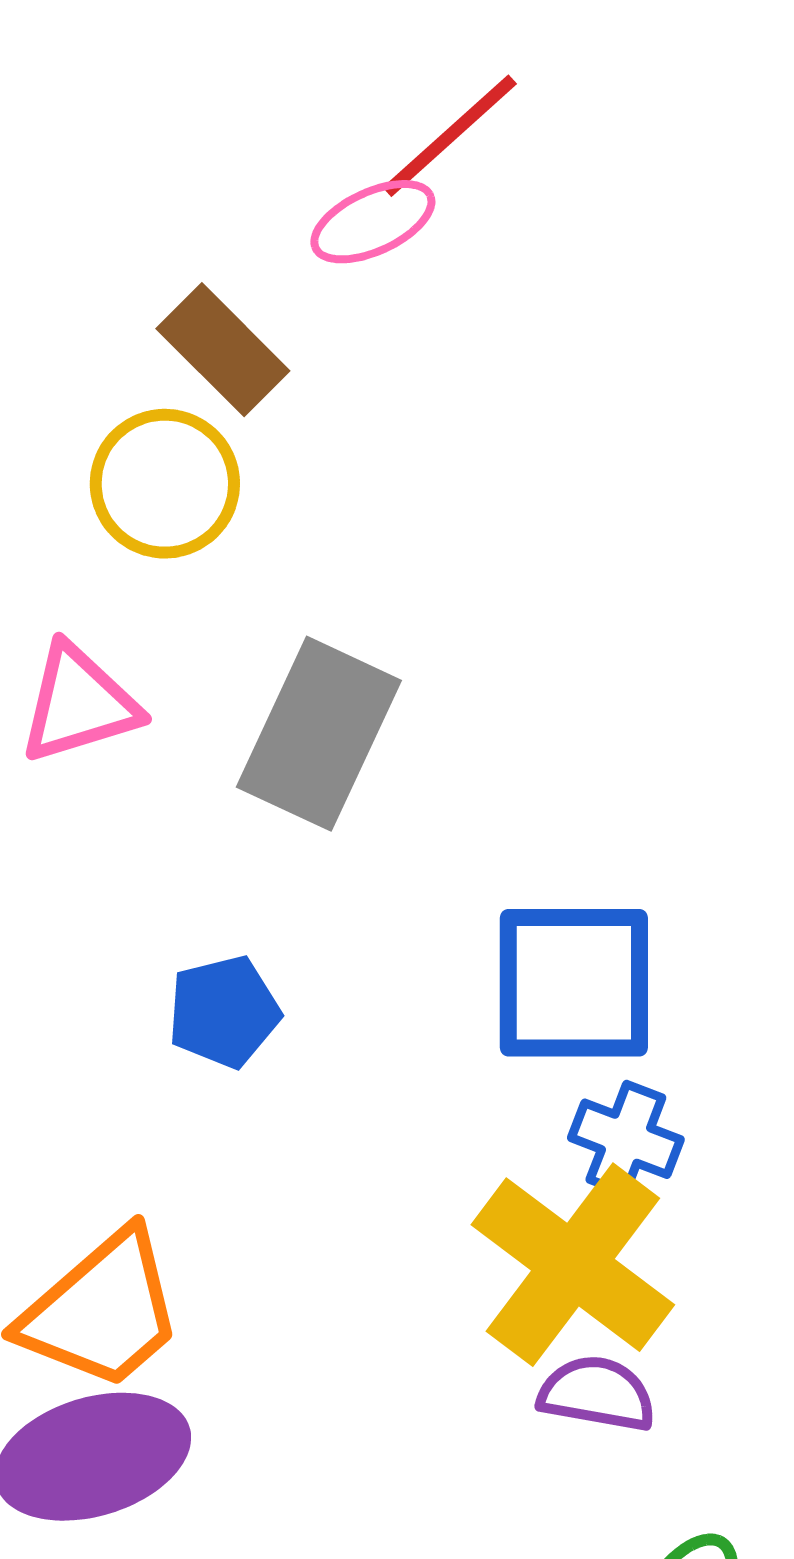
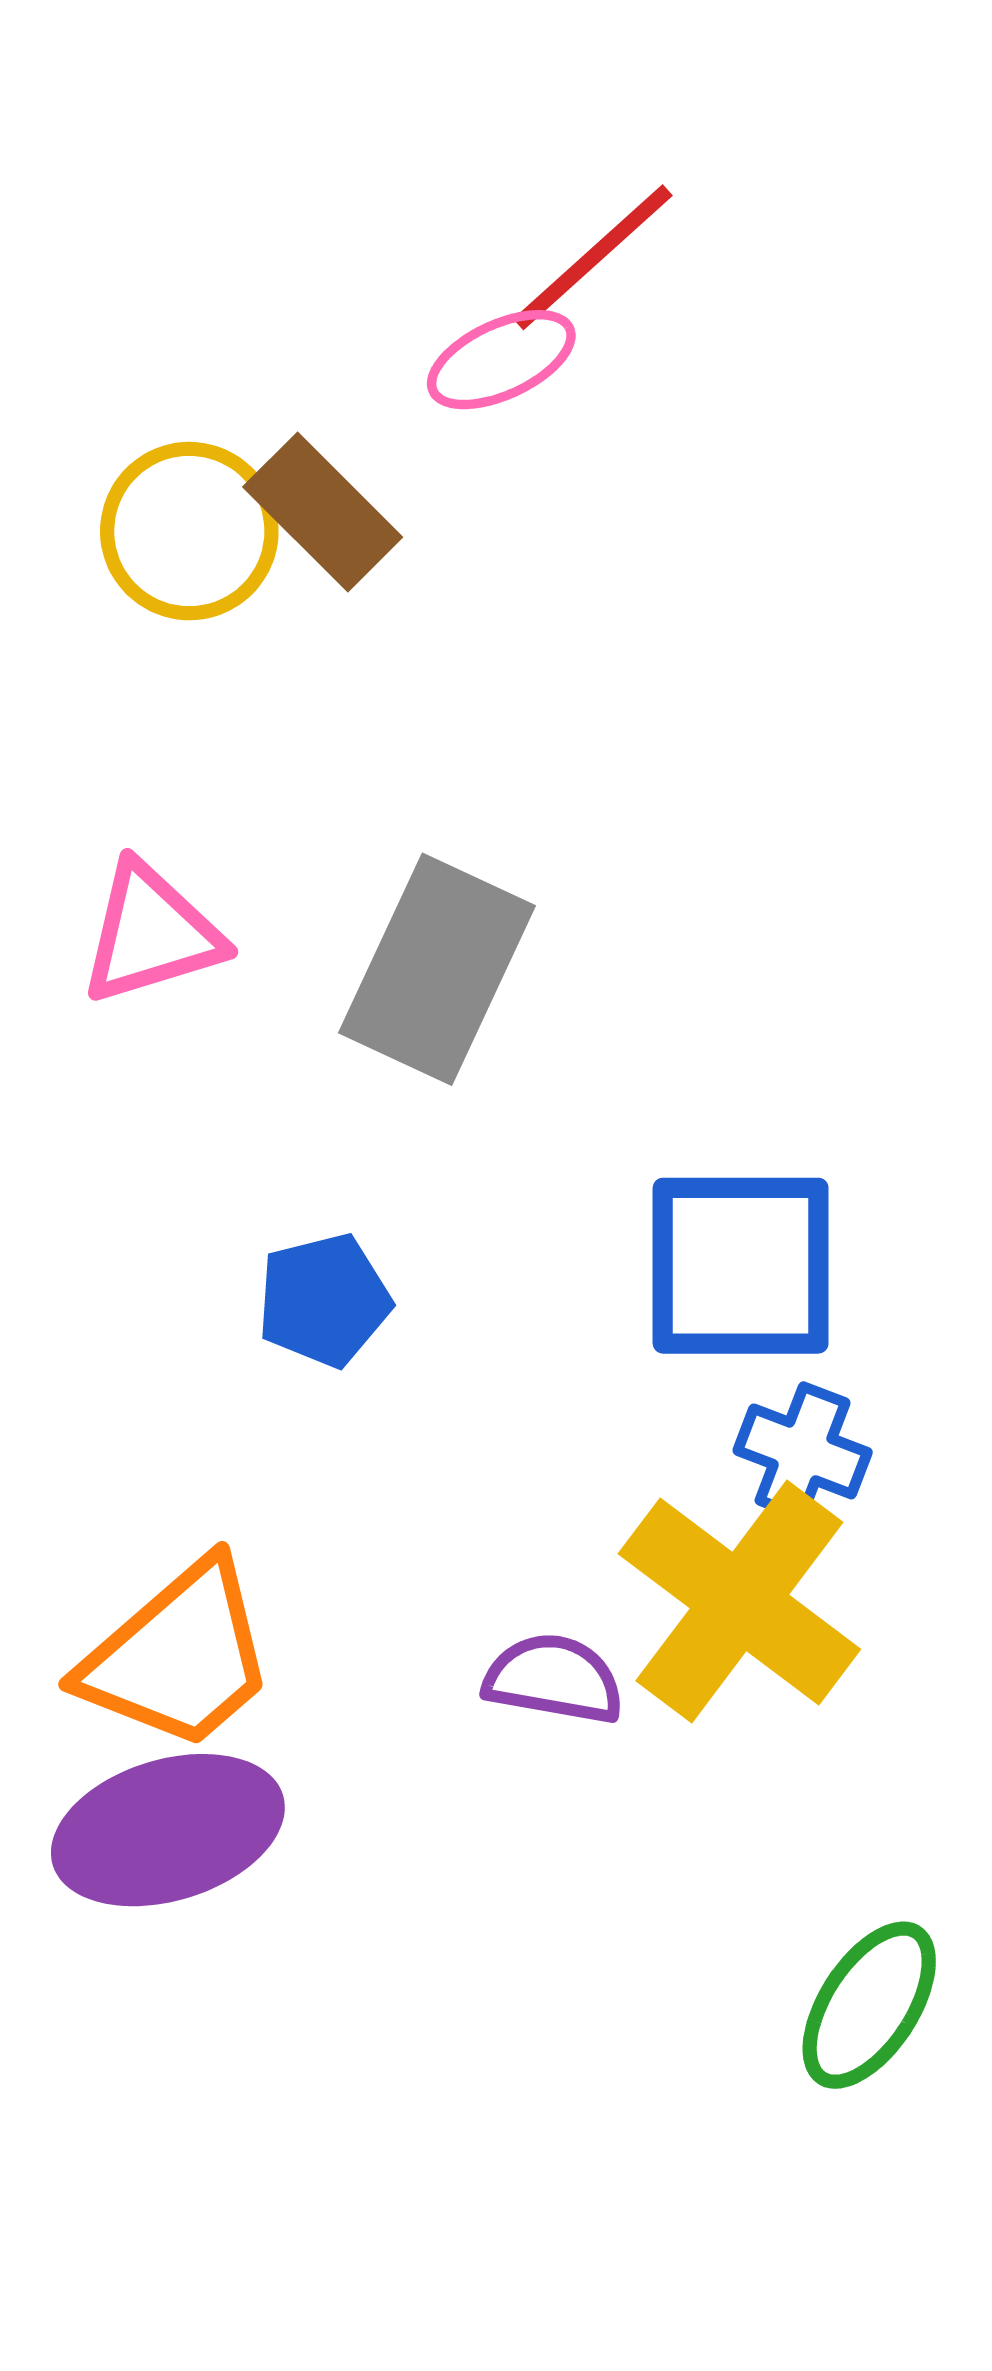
yellow circle: (165, 484) -> (189, 531), moved
purple semicircle: (597, 1394) -> (554, 1679), moved

